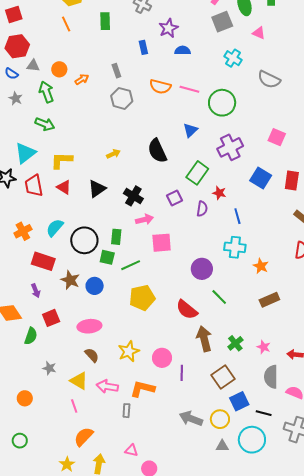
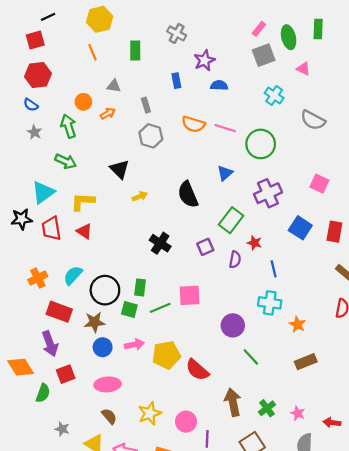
gray triangle: (33, 66) -> (114, 86), moved
black triangle: (97, 189) -> (120, 169), moved, turned -42
pink arrow: (144, 219) -> (134, 345), moved
green line: (131, 265) -> (160, 308), moved
brown star: (70, 280) -> (95, 322), moved, turned -30
blue circle: (95, 286) -> (103, 347), moved
purple arrow: (36, 291) -> (50, 344), size x1.6
red semicircle: (187, 310) -> (197, 370), moved

